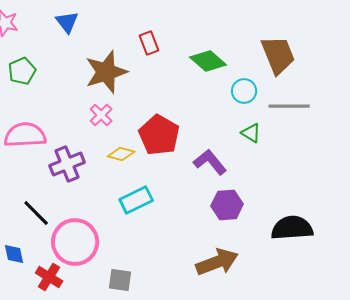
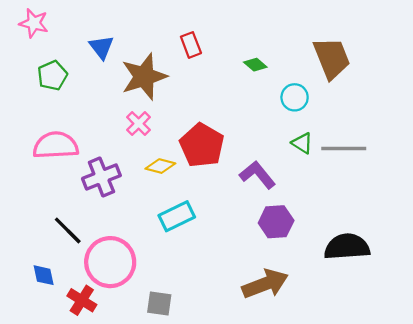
blue triangle: (67, 22) -> (101, 47), moved
green diamond: (208, 61) -> (255, 65), size x0.6
gray line: (289, 106) -> (344, 149), moved

